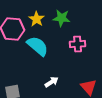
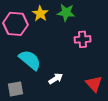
cyan semicircle: (38, 46) -> (30, 60), moved

